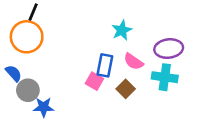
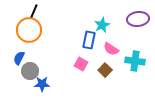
purple ellipse: (169, 49) -> (138, 19), moved
blue rectangle: (105, 65) -> (89, 40), moved
blue semicircle: (14, 73) -> (19, 58), turned -112

